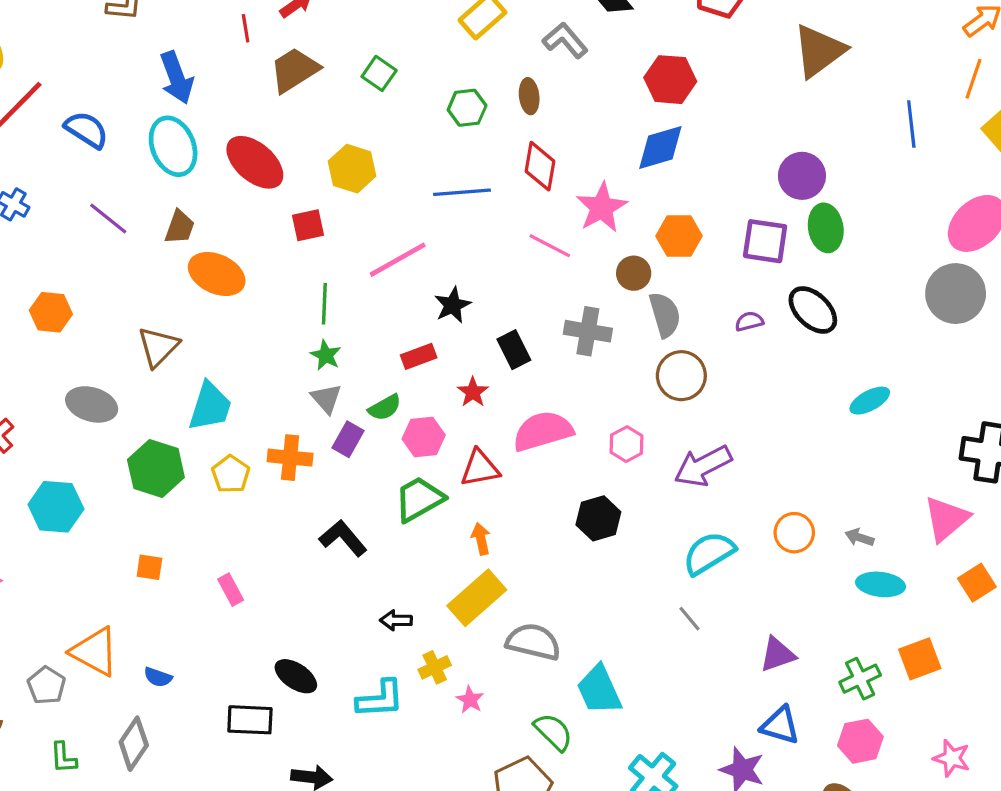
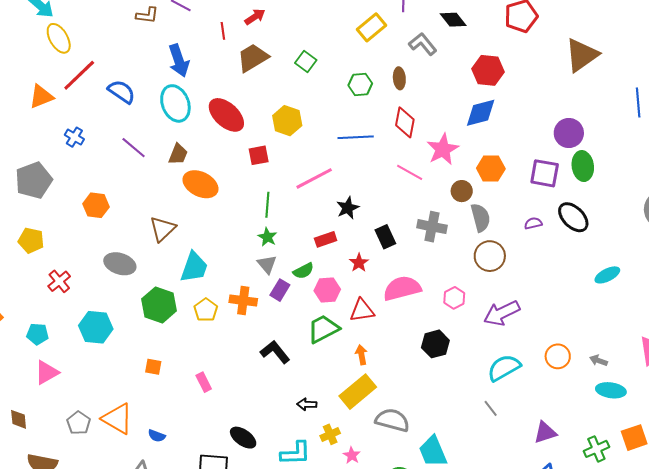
gray pentagon: (46, 685) -> (79, 423), moved

